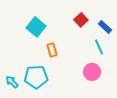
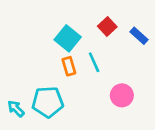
cyan square: (36, 27) -> (68, 38), moved
cyan line: (99, 47) -> (94, 62), moved

